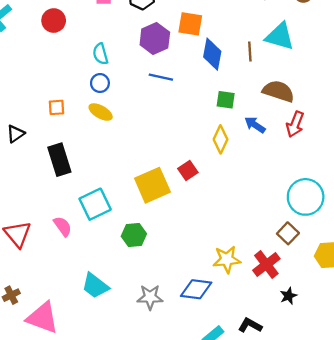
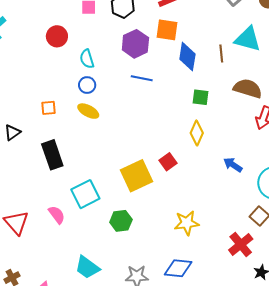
red circle: (54, 21) -> (57, 36), moved
blue arrow: (255, 125) -> (233, 165), moved
yellow star: (227, 259) -> (187, 223), moved

